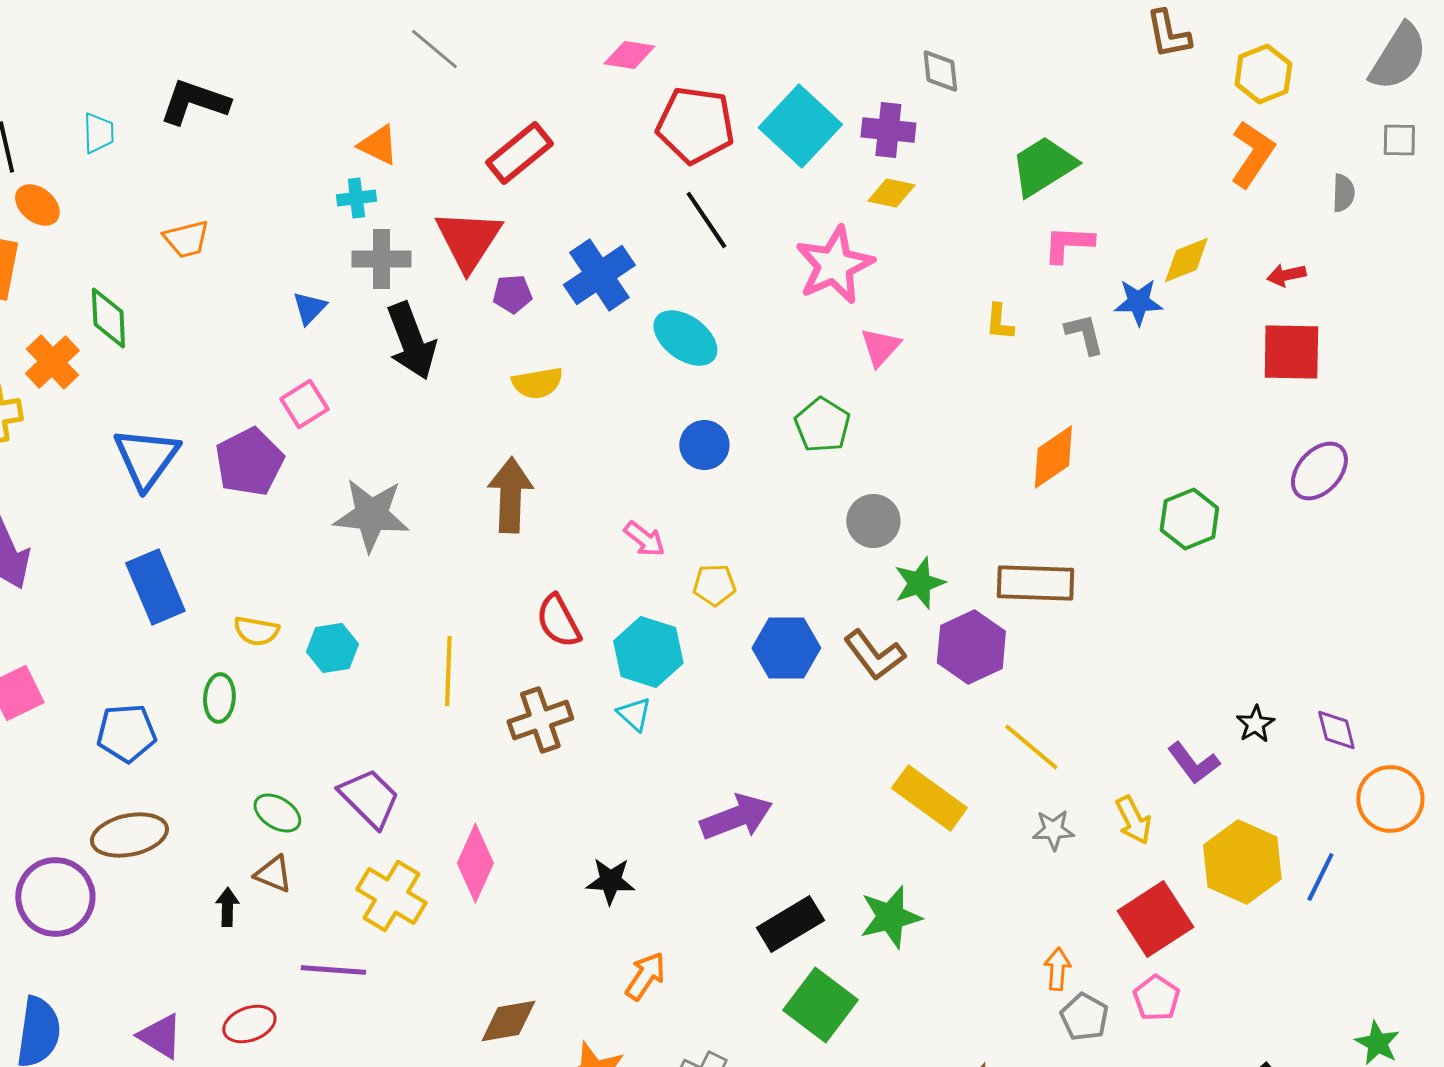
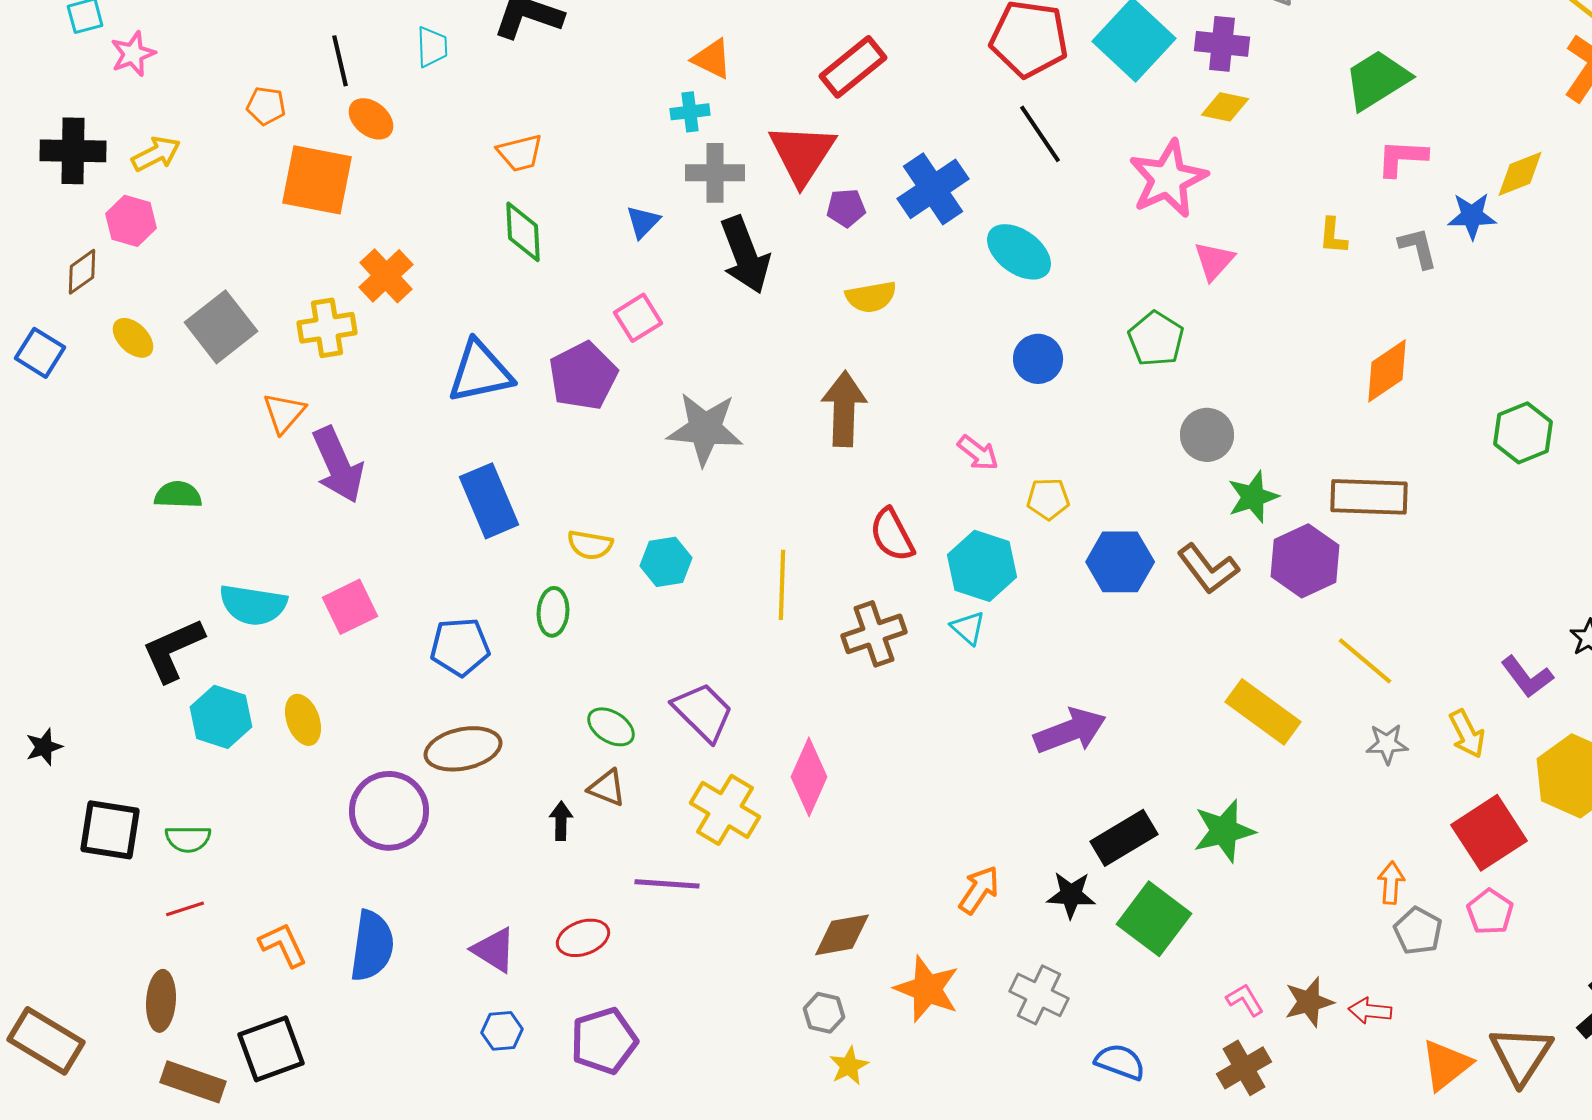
green diamond: (108, 318) -> (523, 232), moved
blue triangle: (146, 458) -> (480, 372), turned 42
black star: (610, 881) -> (1071, 895), moved

